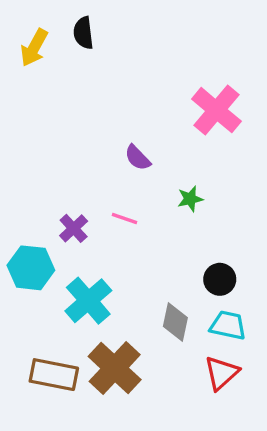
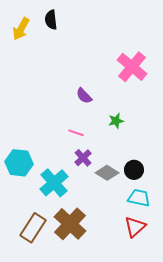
purple cross: (74, 228) -> (83, 158), moved
gray diamond: (175, 322) -> (107, 173), moved, turned -70
brown rectangle: (54, 375) -> (33, 228), turned -68

